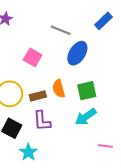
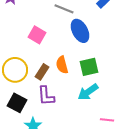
blue ellipse: (77, 53) -> (80, 31), turned -60
brown rectangle: (38, 96) -> (42, 72), turned -42

